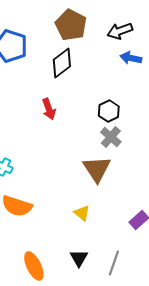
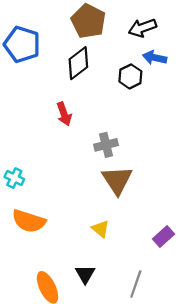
black hexagon: (109, 111) -> (130, 76), moved
gray cross: (111, 137) -> (106, 145), moved, turned 35
black triangle: (79, 258) -> (85, 274), moved

